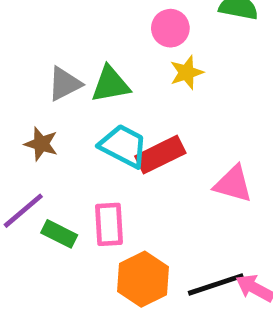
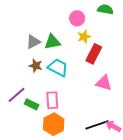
brown star: (41, 144) -> (36, 66), moved
red rectangle: (160, 155) -> (94, 54), moved, turned -36
orange hexagon: (143, 279) -> (54, 124), moved

